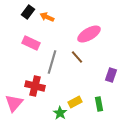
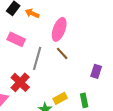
pink ellipse: (89, 34) -> (59, 29), moved, turned -40
red cross: (35, 86) -> (20, 82), turned 30

